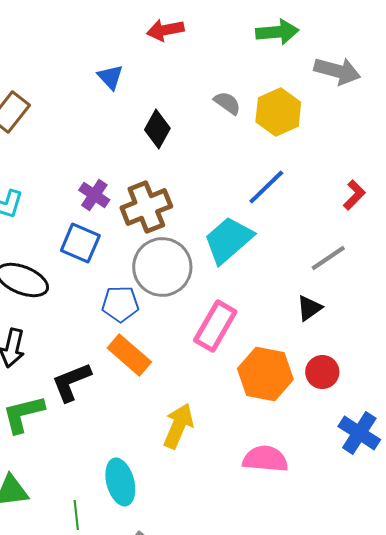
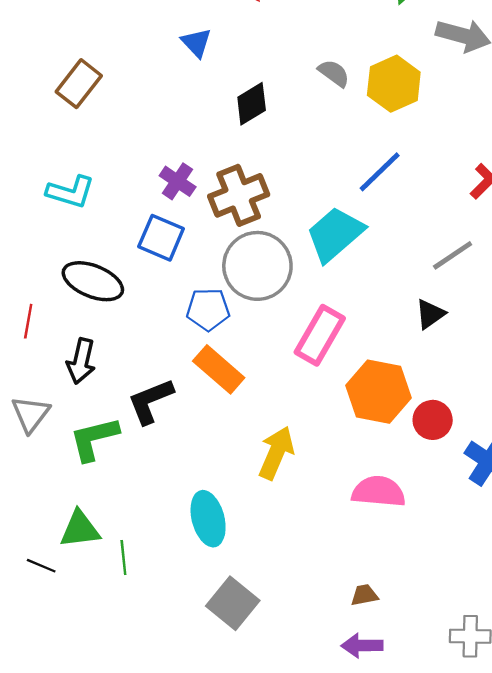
black diamond: (157, 129) -> (252, 104), turned 30
red circle: (322, 372) -> (433, 420), moved
green line: (76, 515) -> (123, 557), moved

